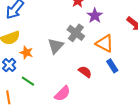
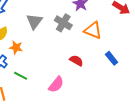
gray triangle: (56, 46) -> (34, 21), moved
blue rectangle: (112, 66) -> (112, 58), moved

